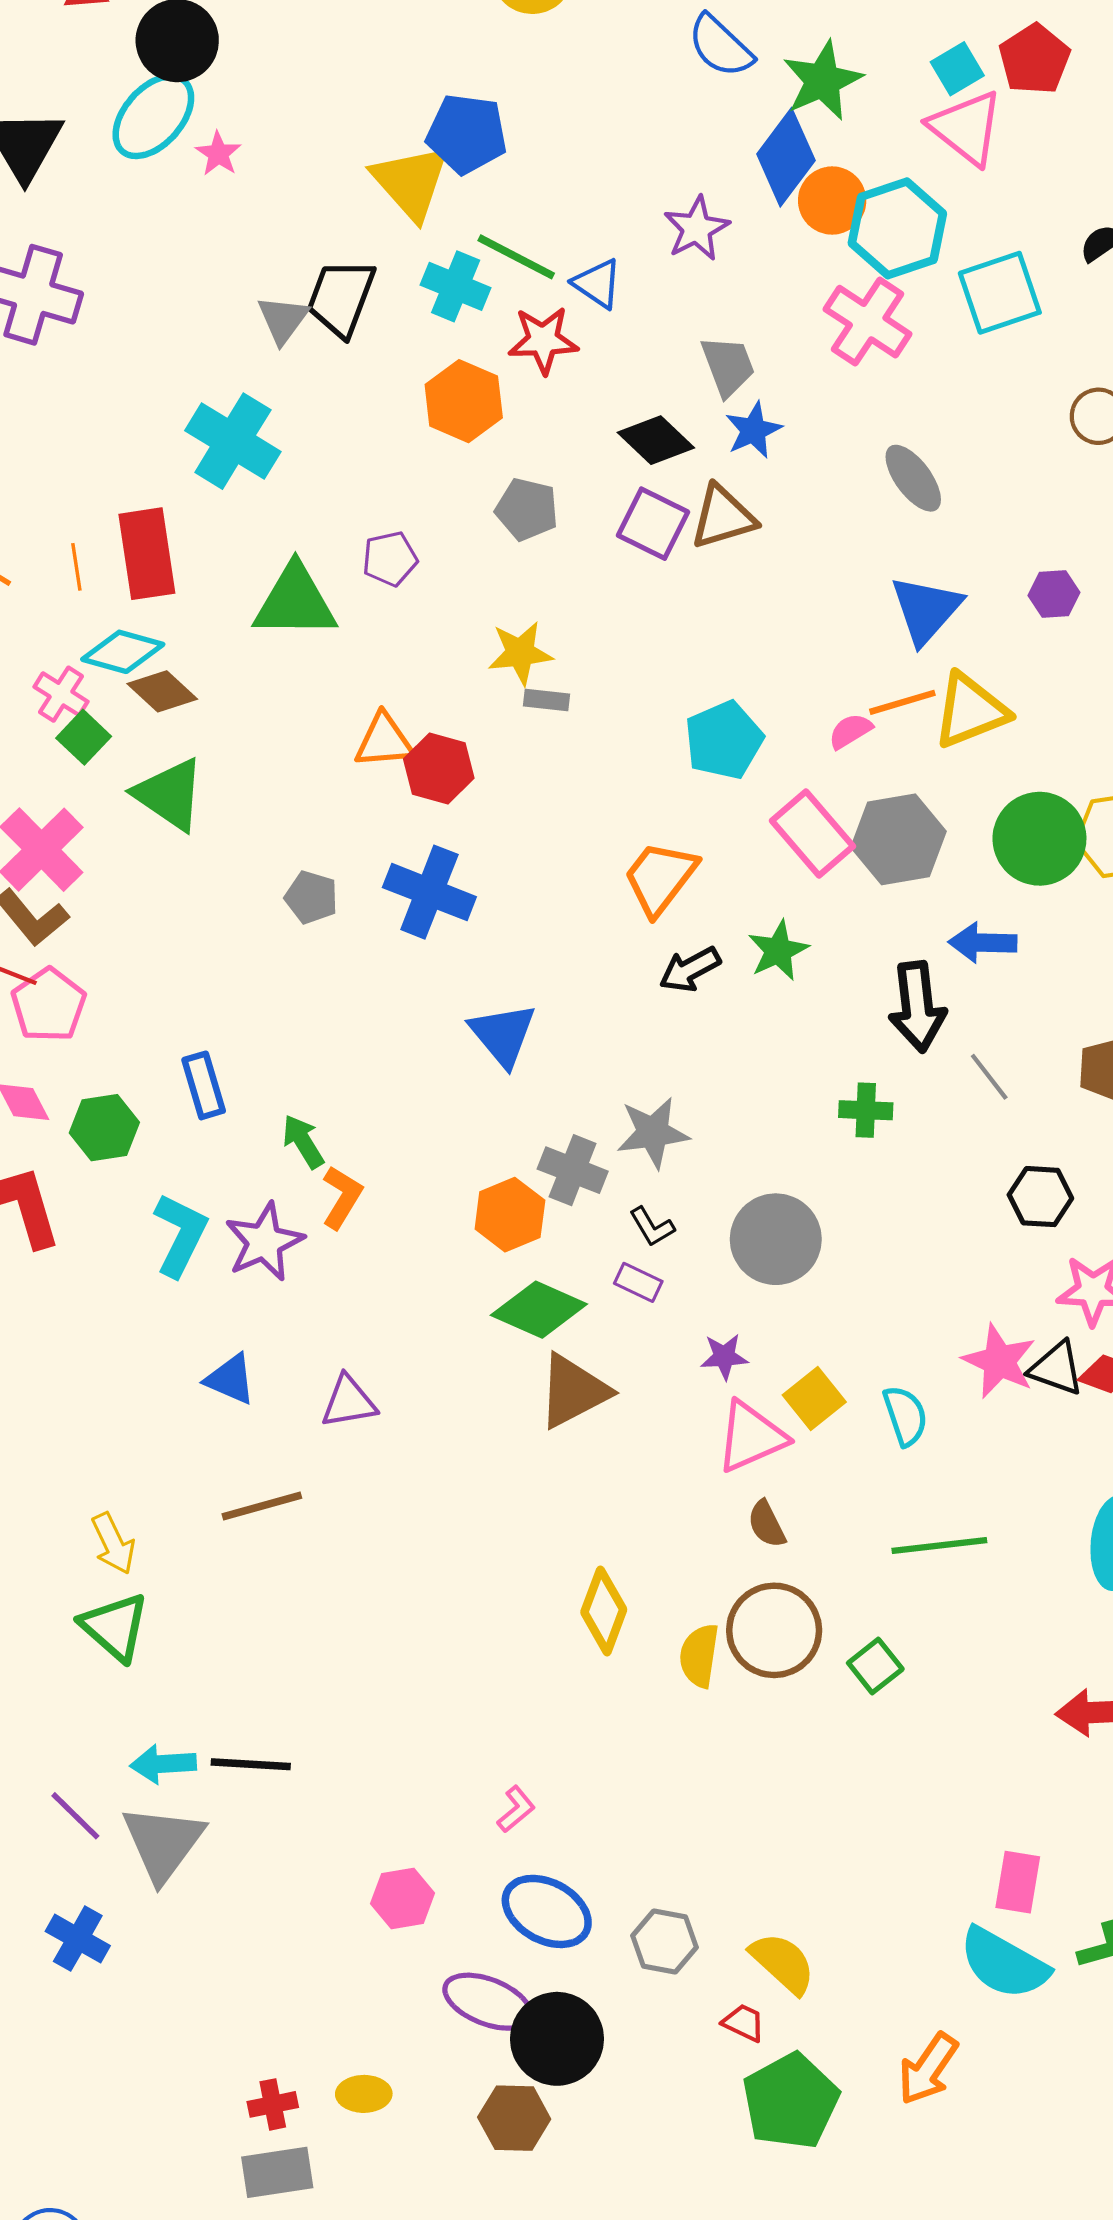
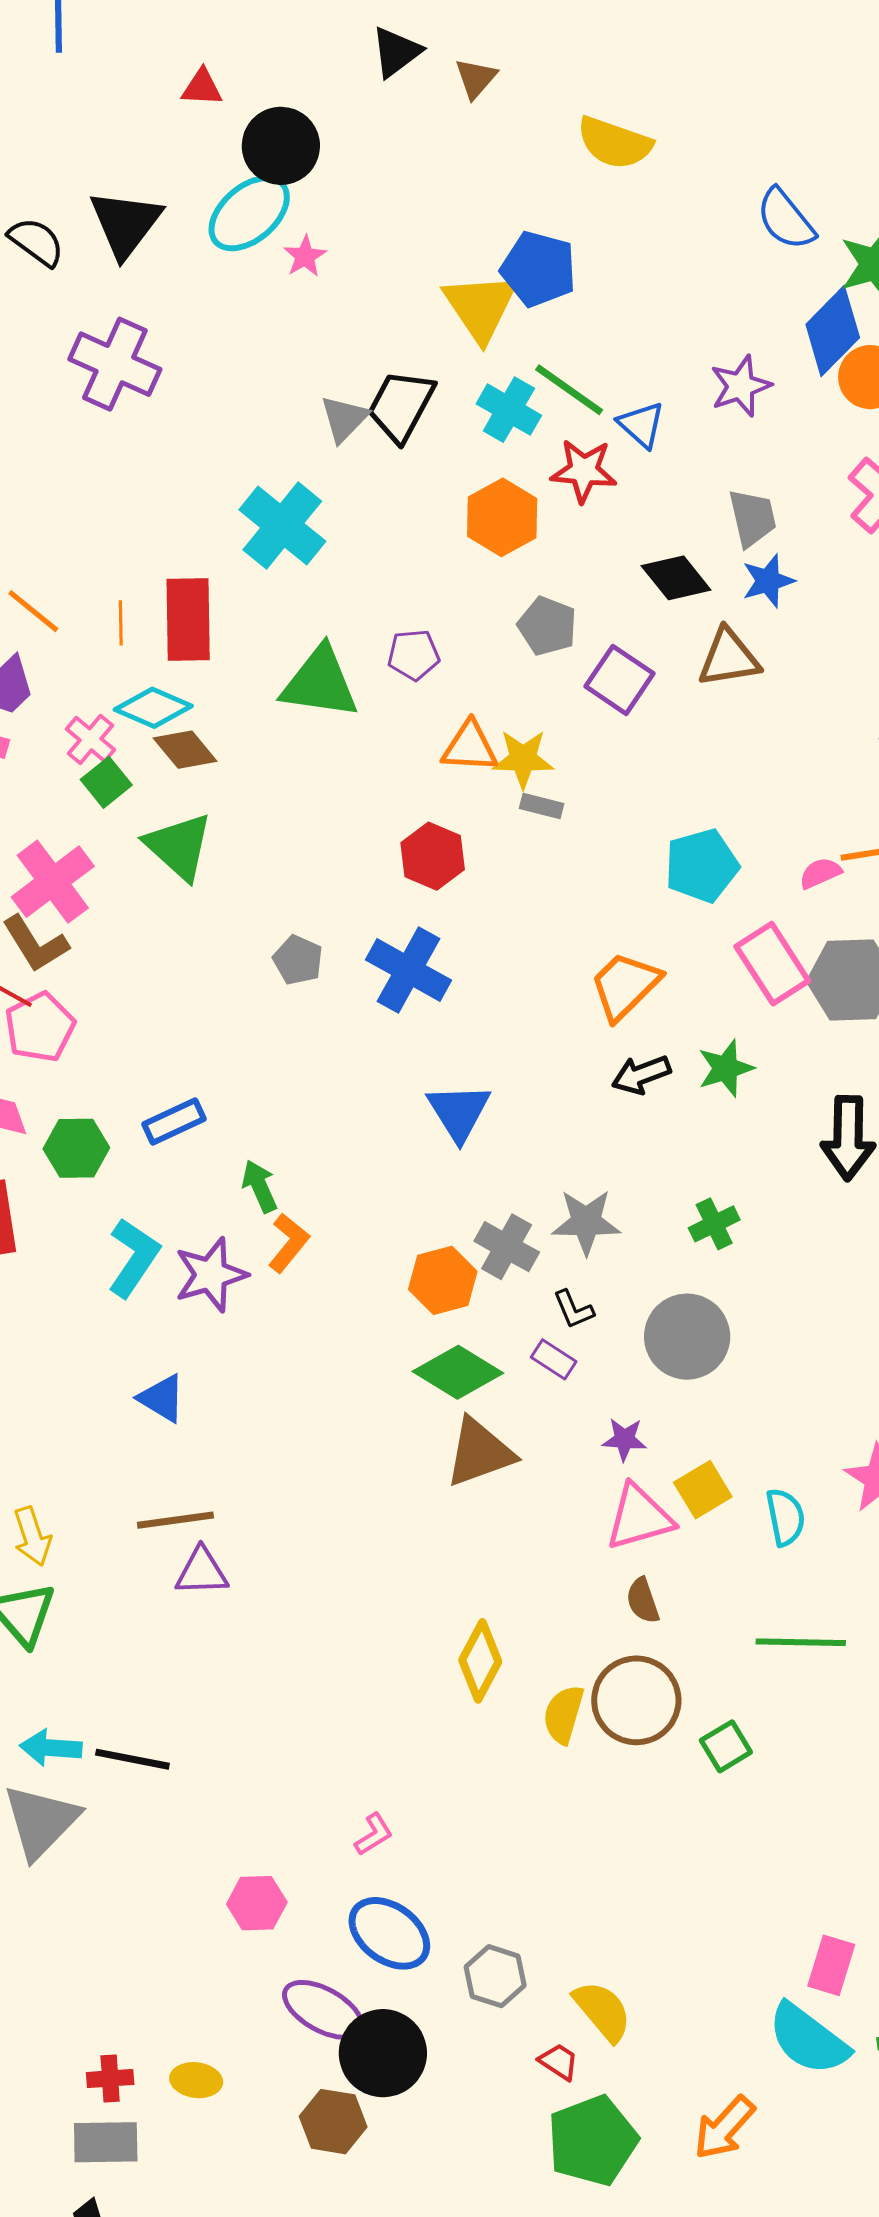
purple square: (653, 524) -> (619, 680), moved
orange triangle: (384, 741) -> (470, 747), moved
blue rectangle: (204, 1085) -> (174, 1122), turned 74
green cross: (866, 1110) -> (714, 1224), moved, turned -36
purple triangle: (349, 1402) -> (202, 1572), moved

